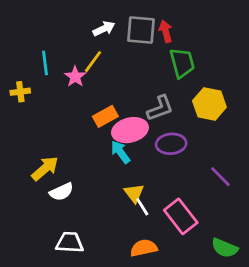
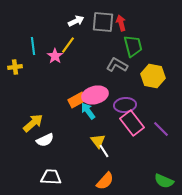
gray L-shape: (160, 108) -> (117, 65), moved, turned -130
orange rectangle: (105, 116) -> (77, 100), moved
pink rectangle: (181, 216) -> (132, 123), moved
orange semicircle: (144, 248) -> (105, 181), turned 144

